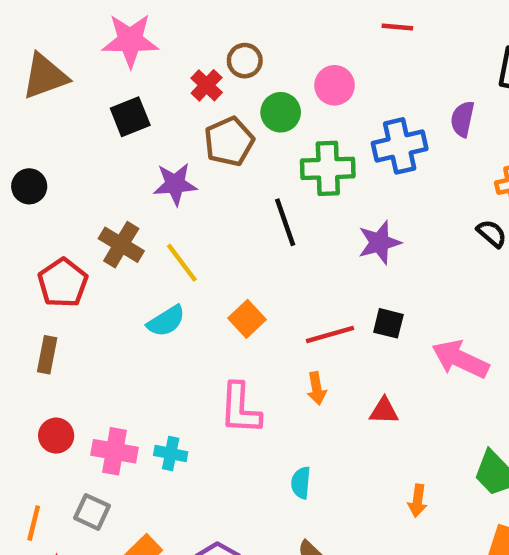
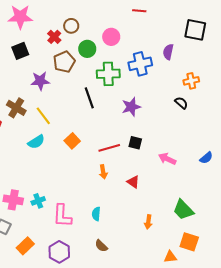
pink arrow: (460, 359) -> (167, 159), size x0.7
pink L-shape: (240, 409) -> (62, 216), moved
red triangle: (384, 411) -> (133, 182), turned 32
cyan cross: (171, 454) -> (38, 201), turned -32

